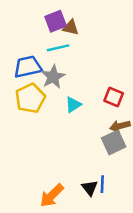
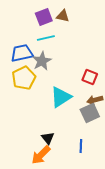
brown triangle: (71, 28) -> (63, 16), moved
cyan triangle: (73, 105) -> (61, 97), moved, size x1.6
black triangle: (90, 188) -> (48, 138), moved

